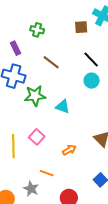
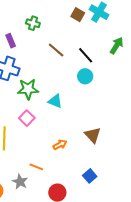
brown square: (81, 27) -> (78, 15), moved, turned 32
brown line: (51, 62) -> (56, 50), moved
pink square: (37, 137) -> (27, 118), moved

